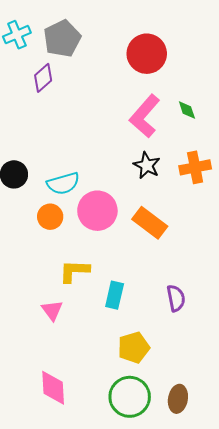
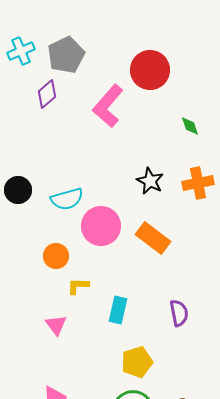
pink L-shape: (145, 116) -> (108, 106), moved
orange circle: (50, 217) -> (56, 256), moved
yellow L-shape: (74, 271) -> (78, 286), size x0.7

